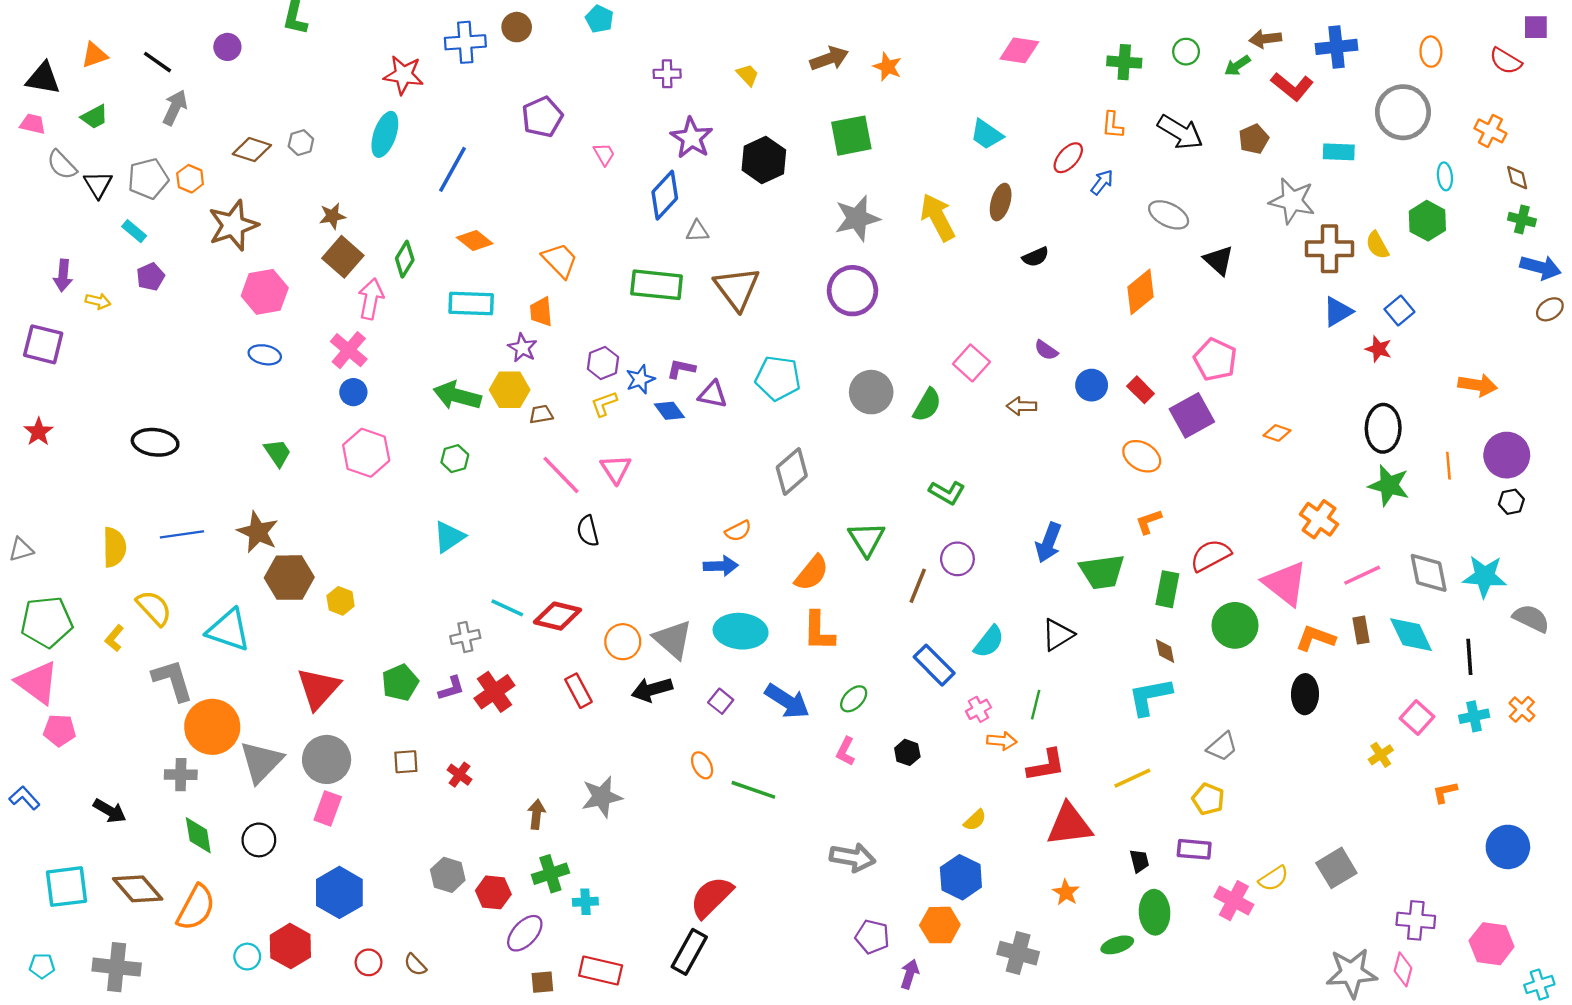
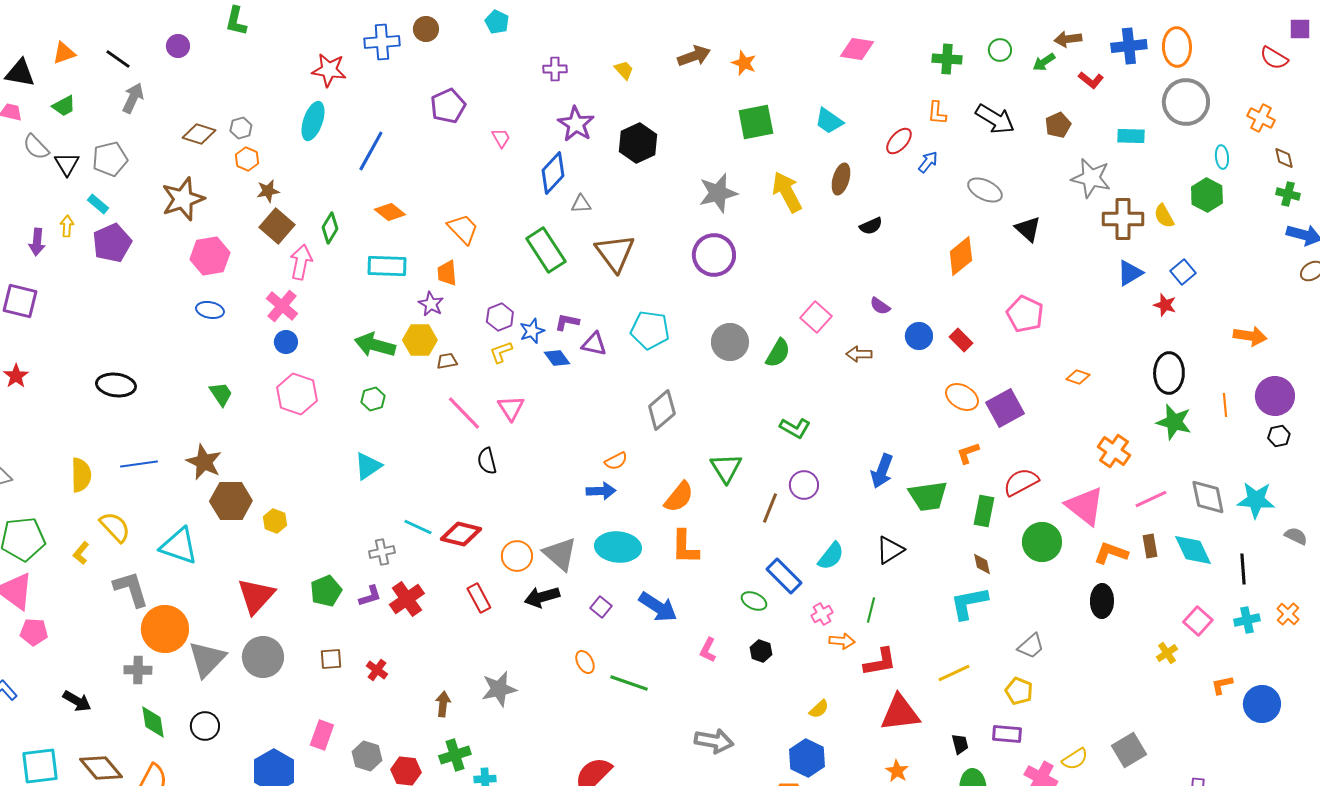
orange ellipse: (1431, 52) -> (1177, 47), moved, size x1.5
red L-shape: (1292, 87) -> (1091, 80), size x0.7
green square: (851, 136) -> (756, 122), moved
orange hexagon: (190, 179) -> (247, 159), moved
purple pentagon: (150, 277) -> (112, 243), size x1.6
green rectangle: (657, 285) -> (546, 250), turned 51
yellow arrow: (98, 301) -> (67, 226), moved, turned -100
purple square: (1192, 415) -> (1005, 408), moved
gray semicircle: (1531, 618) -> (1296, 536), size x0.7
green ellipse: (854, 699) -> (754, 601), moved, turned 70
pink rectangle: (328, 808) -> (322, 735), moved
blue circle: (1508, 847) -> (1262, 704), moved

